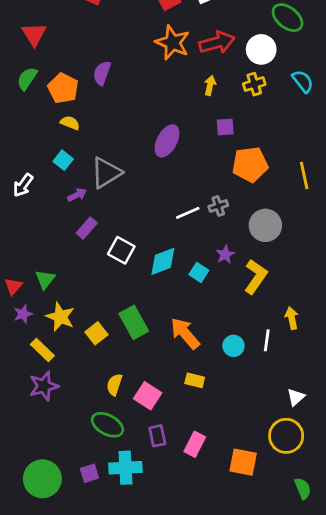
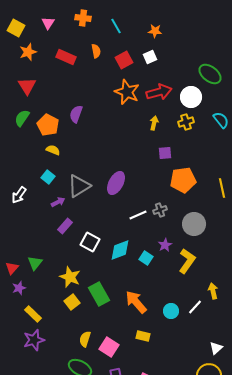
purple ellipse: (167, 141) -> (116, 183), moved
yellow star: (60, 317) -> (70, 277), moved
white line: (267, 340) -> (195, 307), turned 35

